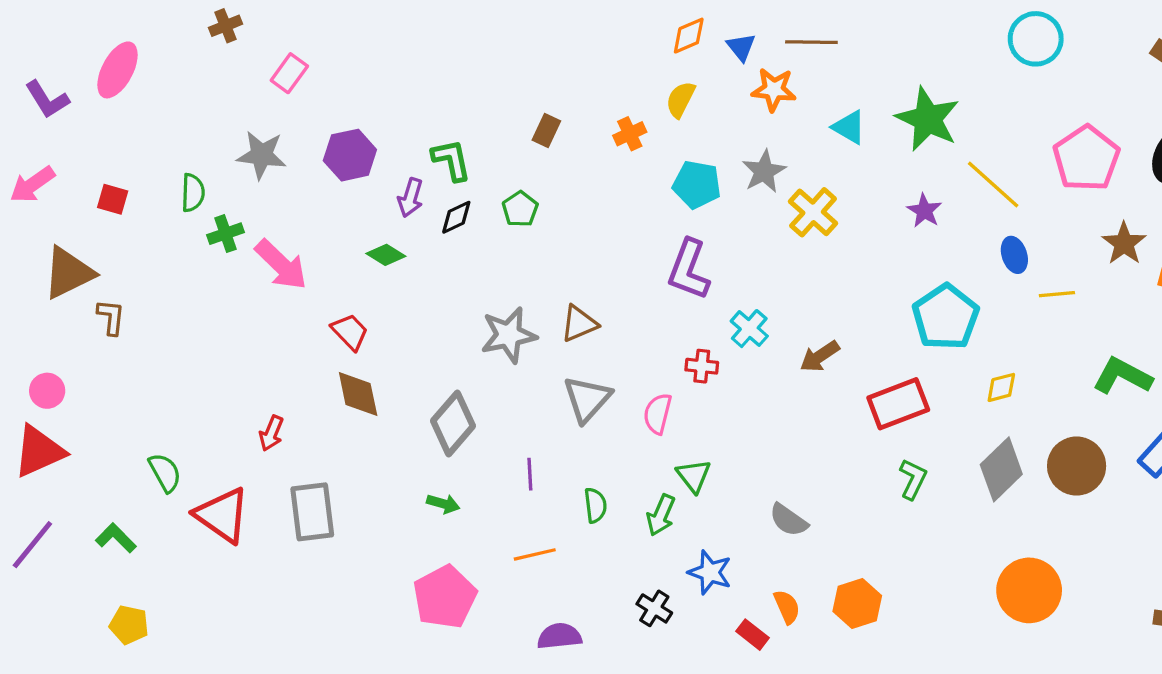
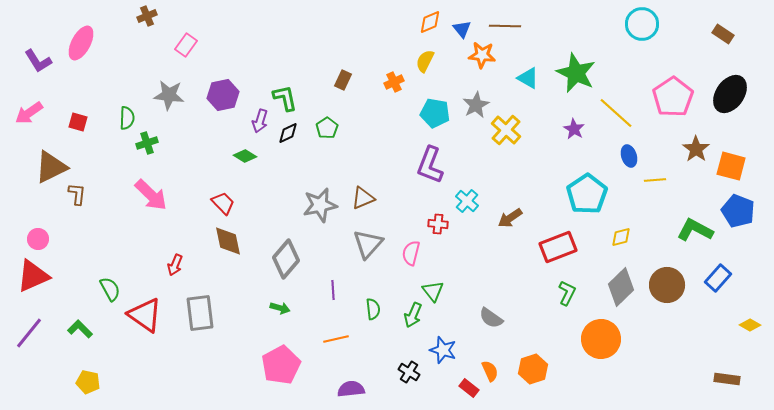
pink arrow: (281, 265) -> (151, 195), moved
orange circle: (1029, 590) -> (601, 339), moved

